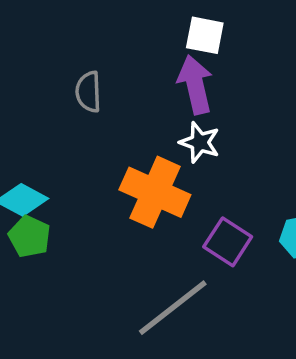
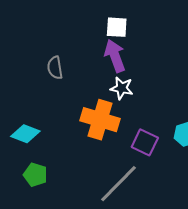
green pentagon: (30, 236) -> (35, 175), moved

